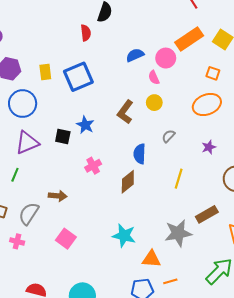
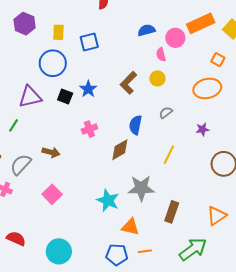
blue square: (78, 77) -> (89, 42), size x0.7
blue circle: (23, 104) -> (53, 63), moved
brown rectangle: (207, 214) -> (172, 212), moved, turned -50
gray star: (178, 233) -> (141, 188), moved

